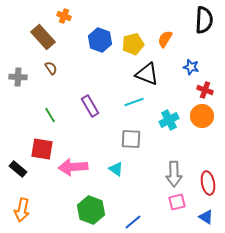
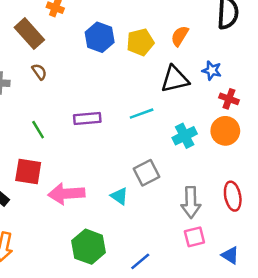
black triangle: (147, 74) -> (175, 79), moved, turned -35
purple rectangle: (90, 106) -> (87, 119), turned -65
gray square: (131, 139) -> (146, 173), moved, turned -30
red ellipse: (208, 183) -> (233, 196), moved

